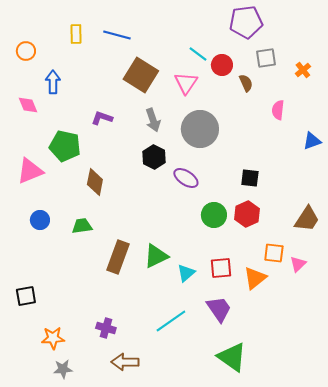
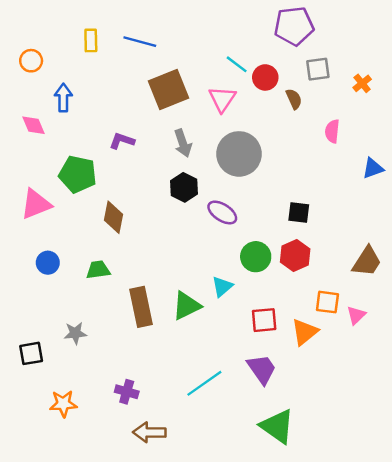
brown square: (141, 75) -> (168, 89), turned 36
brown rectangle: (118, 257) -> (141, 307), turned -32
cyan triangle: (186, 273) -> (222, 287), moved
gray star: (63, 369) -> (75, 333), moved

